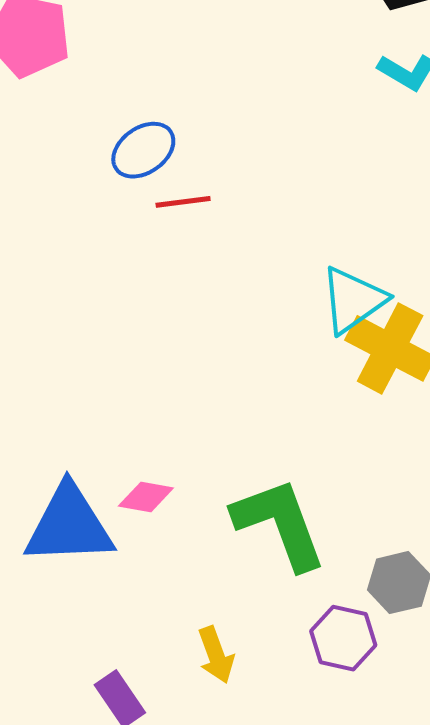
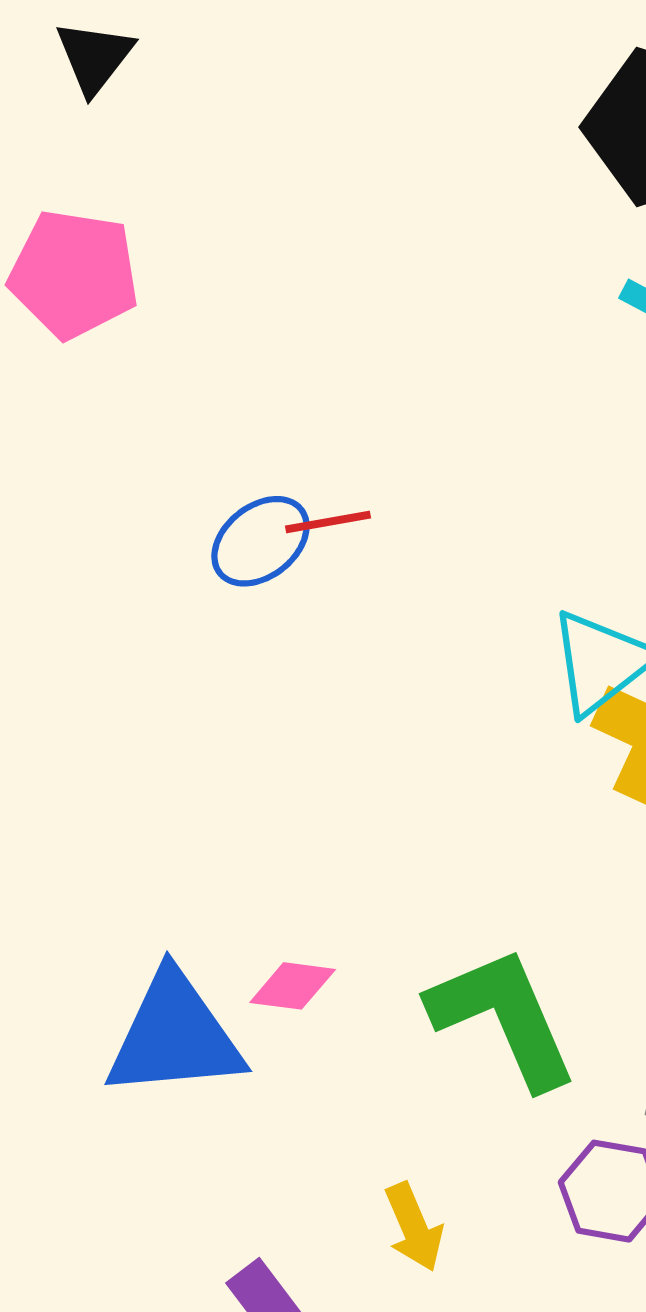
blue ellipse: (143, 150) -> (260, 541), moved

